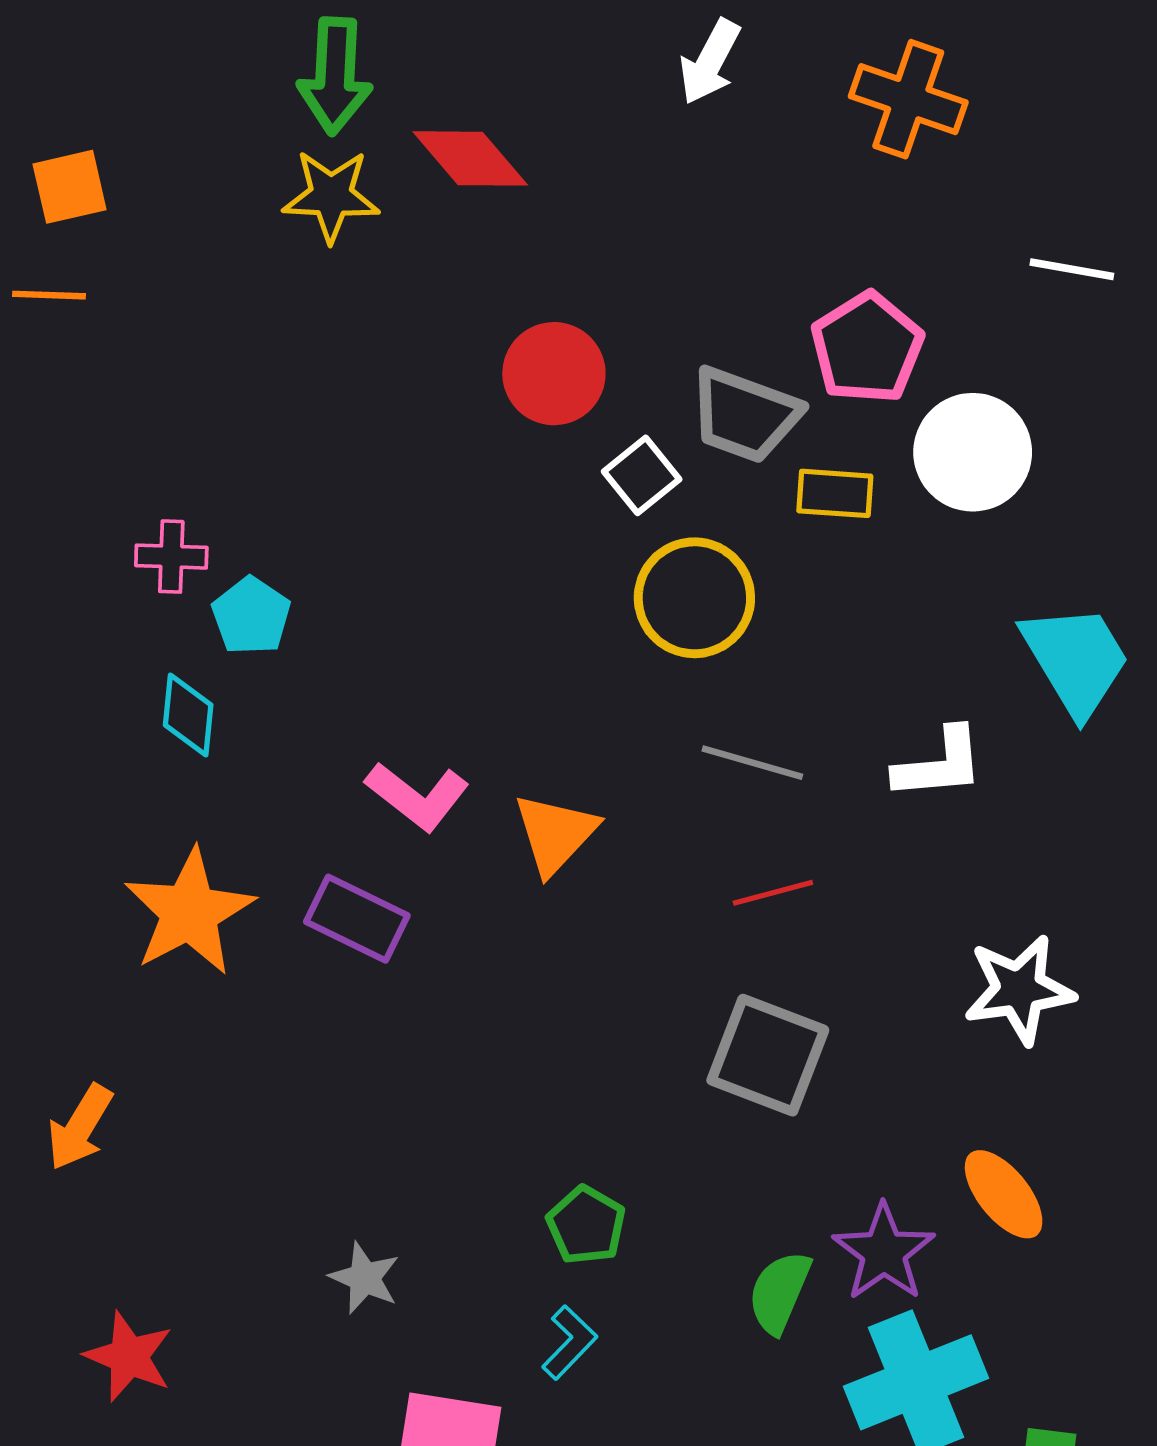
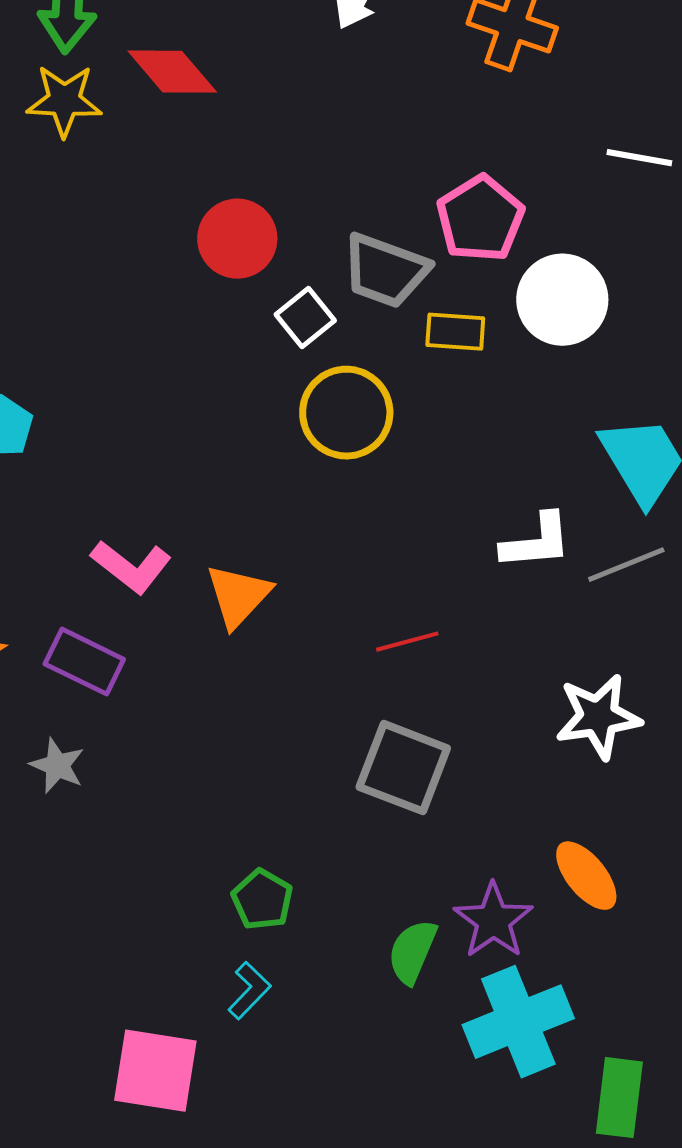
gray line: (752, 763) -> (626, 565), moved, turned -38
gray star: (365, 1278) -> (57, 766), moved

